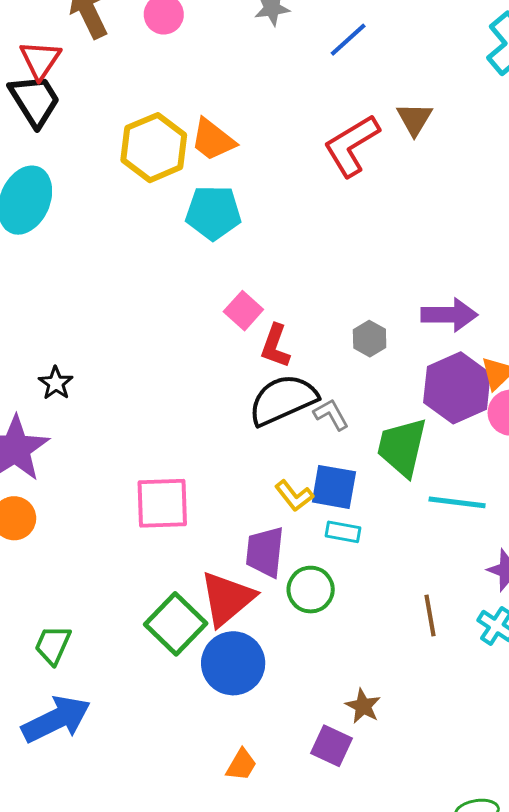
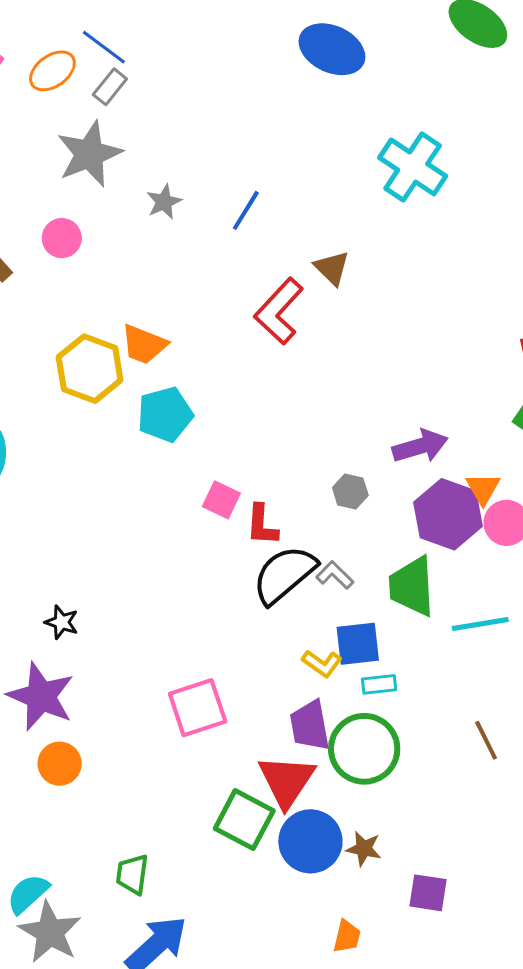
green circle: (311, 590) -> (364, 749), size x1.5
brown star: (363, 706) -> (364, 849), moved

